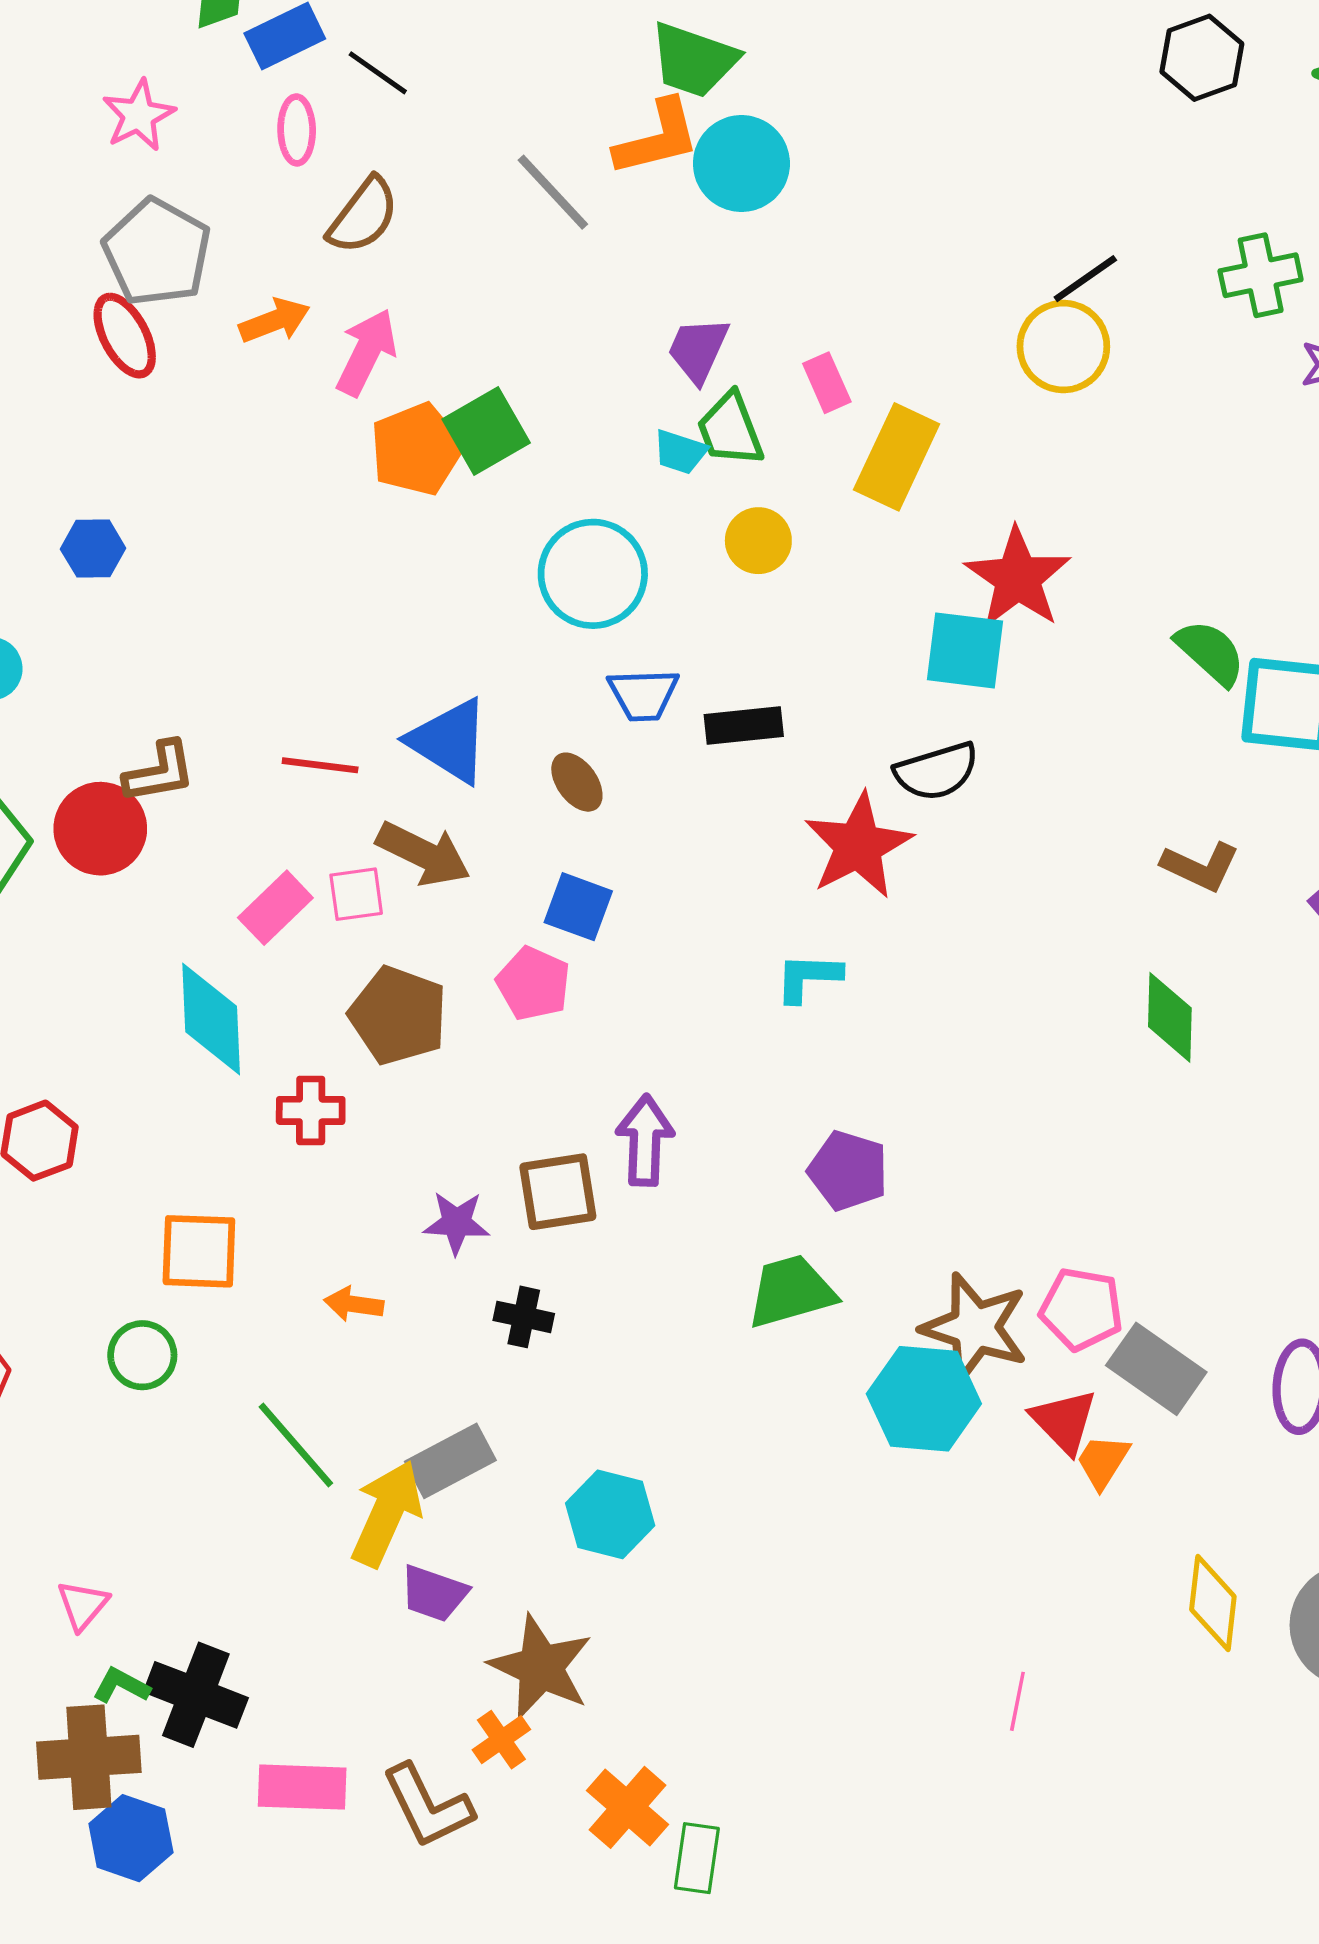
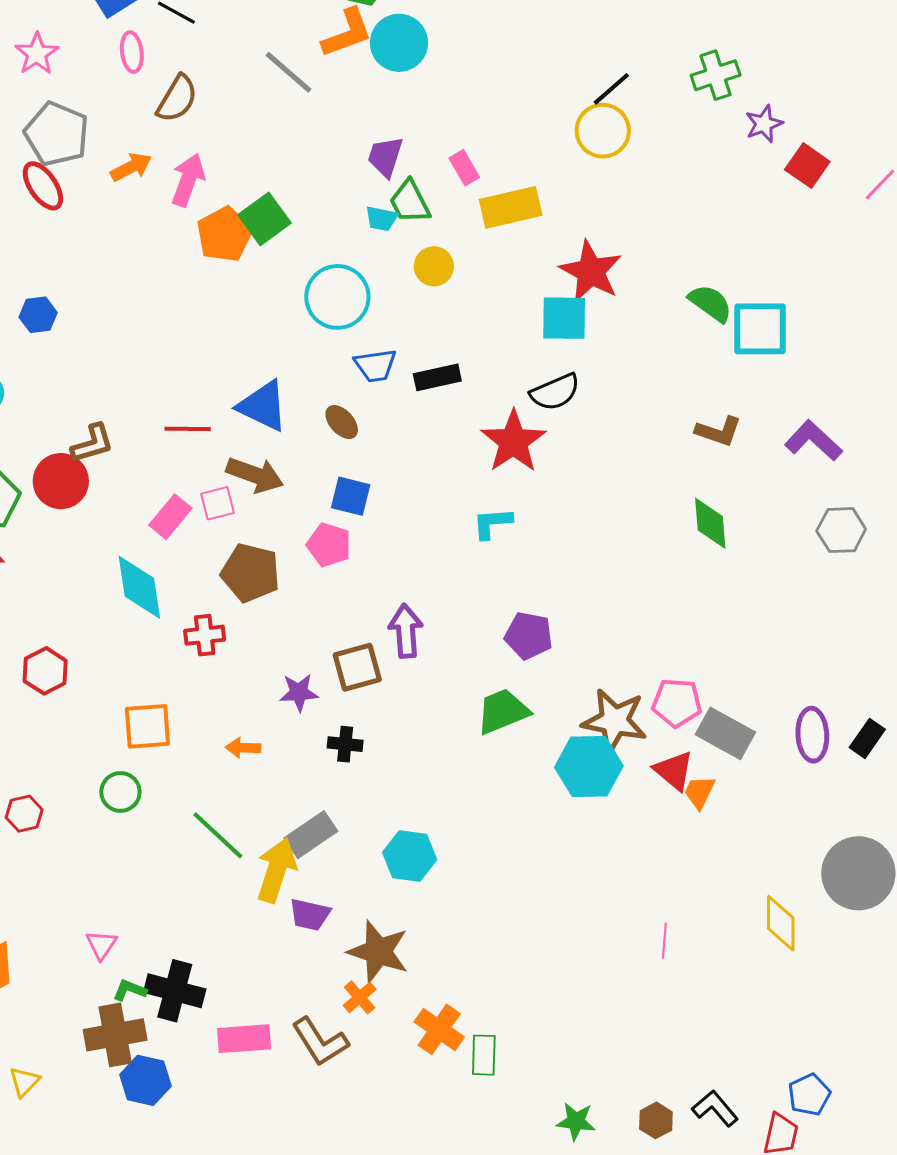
yellow rectangle: (897, 457) -> (511, 207), turned 58
yellow diamond: (1213, 1603) -> (781, 923), moved

